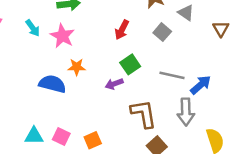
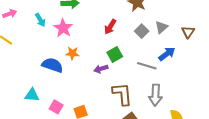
gray triangle: (186, 13) -> (161, 27), moved, turned 40
blue arrow: (201, 85) -> (167, 54), moved
cyan triangle: (34, 136) -> (32, 95), moved

